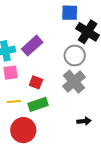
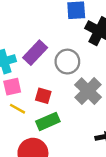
gray circle: (75, 55) -> (67, 62), moved
yellow line: (14, 102) -> (18, 109), moved, turned 40

